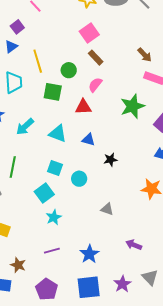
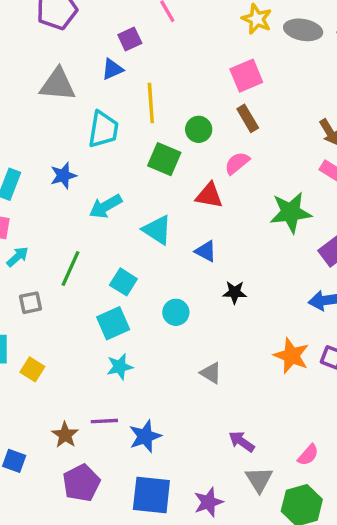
cyan square: (55, 168) -> (123, 282), moved
blue star: (89, 254) -> (145, 436), moved
brown star: (18, 265) -> (65, 435), moved
gray triangle: (150, 277) -> (259, 479), moved

